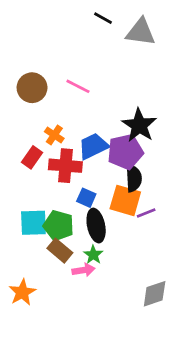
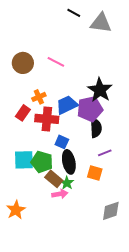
orange cross: (54, 135) -> (39, 97), turned 32
orange square: (125, 200) -> (95, 173), moved, size x0.7
brown rectangle: (60, 251) -> (54, 179), moved

